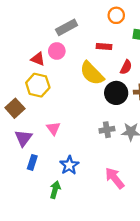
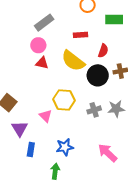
red triangle: (38, 59) -> (42, 63), moved
yellow hexagon: (38, 85) -> (64, 100), moved
blue star: (69, 165) -> (65, 147), turned 30

